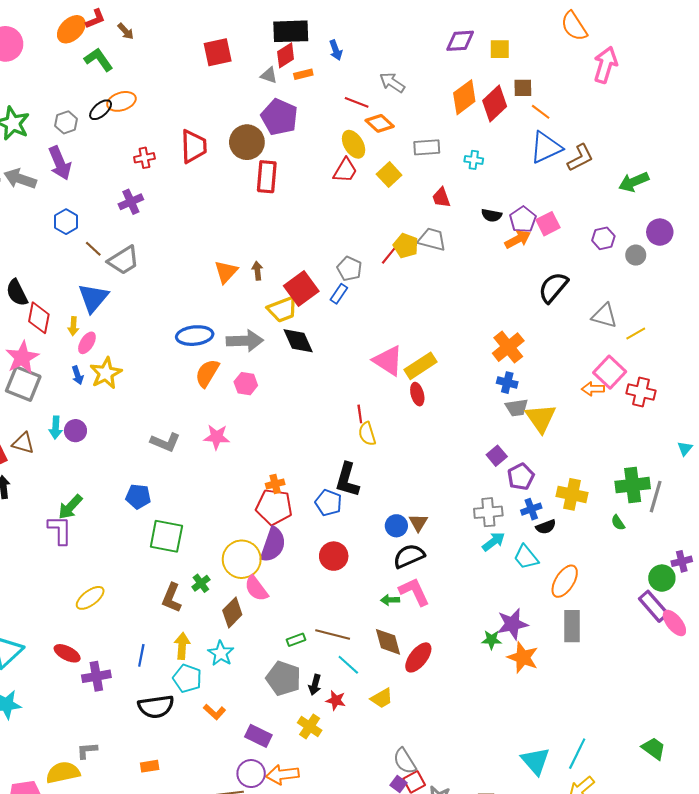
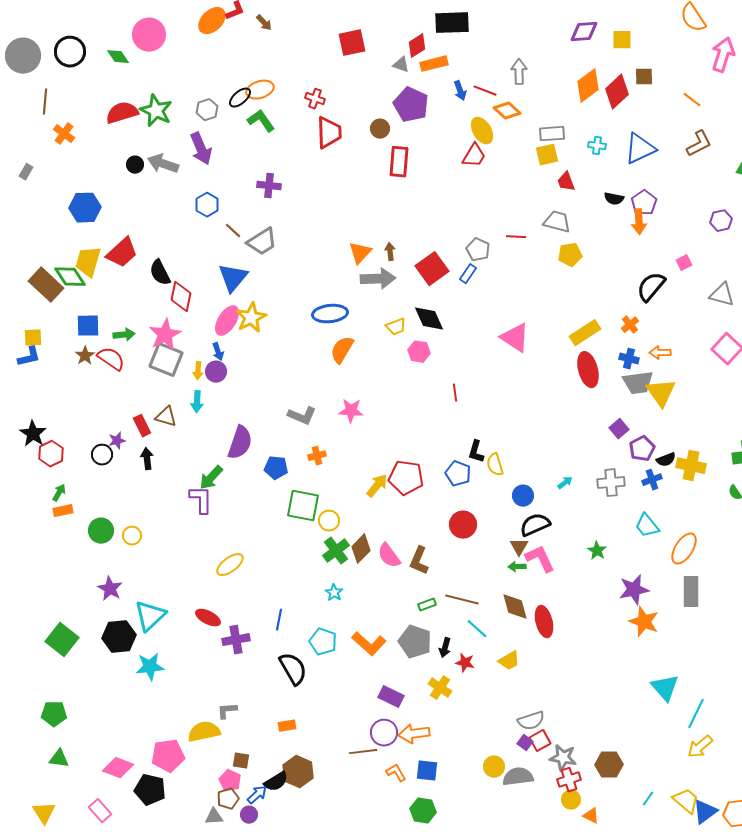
black rectangle: (291, 31) -> (452, 23), moved
blue arrow: (336, 50) -> (460, 91), moved
green L-shape: (98, 60) -> (261, 121), moved
orange rectangle: (303, 74) -> (434, 64), size x1.5
gray arrow: (392, 83) -> (519, 72), turned 55
orange line: (541, 112) -> (692, 100), moved
brown circle: (247, 142) -> (380, 129), size x0.6
blue triangle: (546, 147) -> (640, 149), moved
red cross: (144, 158) -> (315, 99), moved, turned 30
yellow square: (389, 175) -> (547, 155), moved, turned 30
purple cross: (131, 202) -> (269, 186), turned 30
pink square: (548, 224) -> (684, 263), moved, size x0.7
orange arrow: (518, 239) -> (639, 222), turned 115
yellow pentagon: (406, 246) -> (570, 255), moved, turned -30
red line: (389, 255) -> (516, 237), turned 54
black semicircle: (553, 287) -> (651, 287), moved
yellow trapezoid: (282, 309) -> (396, 327), moved, size x0.7
yellow arrow: (73, 326) -> (198, 371), moved
gray arrow: (245, 341) -> (378, 279), moved
pink ellipse: (87, 343) -> (227, 321), size x1.4
orange cross: (508, 347) -> (630, 325), size x0.6
yellow rectangle: (420, 366) -> (585, 333), moved
yellow star: (106, 373) -> (251, 318), moved
pink hexagon: (246, 384) -> (419, 352), moved
orange arrow: (593, 389) -> (660, 353), moved
red ellipse: (417, 394) -> (588, 370), moved, size x1.6
gray trapezoid: (517, 408) -> (638, 383), size x1.4
red line: (360, 414) -> (455, 393), moved
purple circle: (75, 431) -> (216, 372), moved
yellow semicircle: (367, 434) -> (495, 465), moved
black L-shape: (347, 480) -> (476, 452), size x0.7
orange cross: (275, 484) -> (317, 456), moved
brown triangle: (418, 523) -> (519, 547), moved
black semicircle: (546, 527) -> (666, 460), moved
cyan arrow: (494, 541) -> (565, 483), moved, size x0.7
purple semicircle: (273, 545) -> (240, 443), moved
yellow circle: (242, 559) -> (329, 521), moved, size x0.6
green cross: (201, 583) -> (336, 551), size x1.5
brown L-shape: (172, 598) -> (419, 561), moved
brown diamond: (232, 613) -> (361, 549), moved
green star: (492, 640) -> (597, 551), moved, turned 30
yellow arrow: (182, 646) -> (377, 486), moved, turned 35
cyan star: (221, 653) -> (334, 593), moved, size x0.7
red ellipse: (418, 657) -> (544, 622), turned -52
black semicircle: (156, 707) -> (293, 669), turned -112
orange L-shape: (214, 712) -> (369, 644), moved, size x1.6
gray semicircle: (405, 761) -> (531, 721), turned -76
cyan triangle: (535, 761) -> (665, 688), moved

